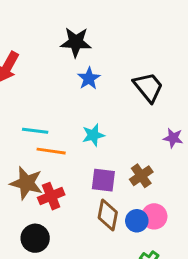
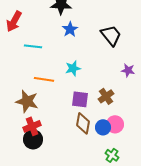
cyan line: (35, 131) -> (33, 46), moved
red cross: (51, 196) -> (32, 126), moved

